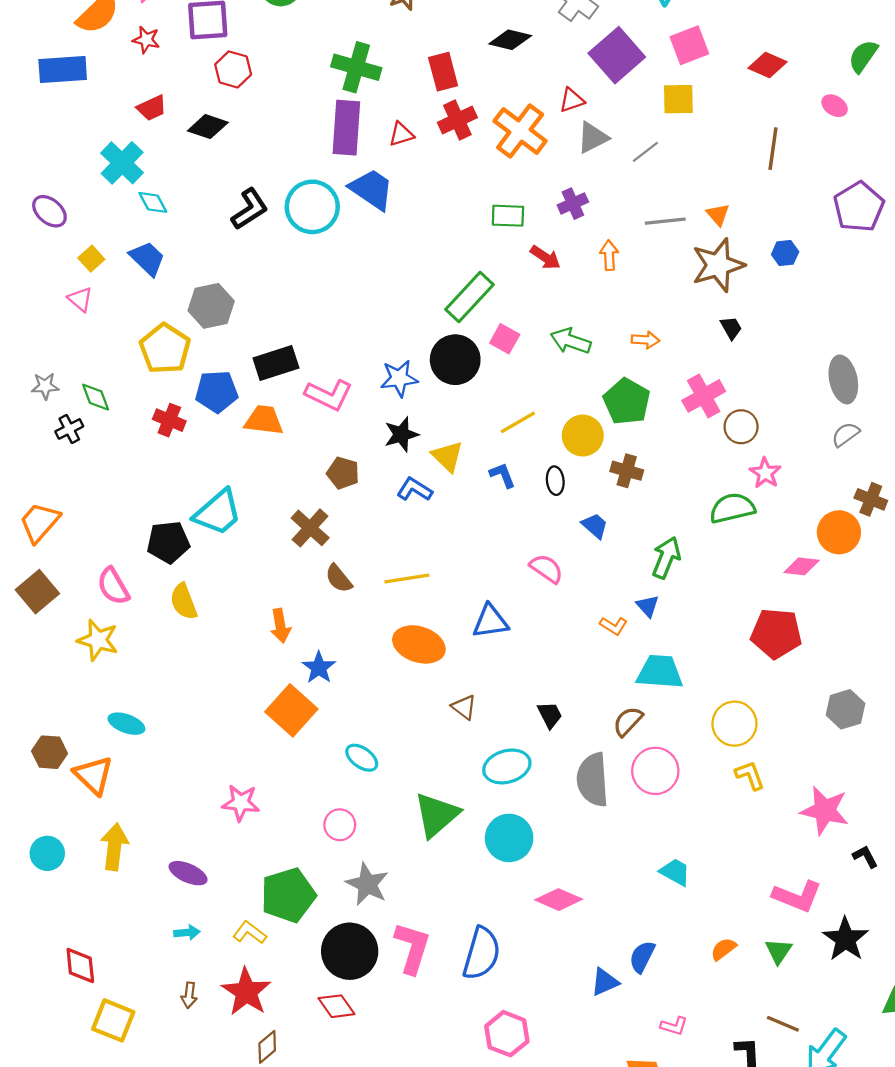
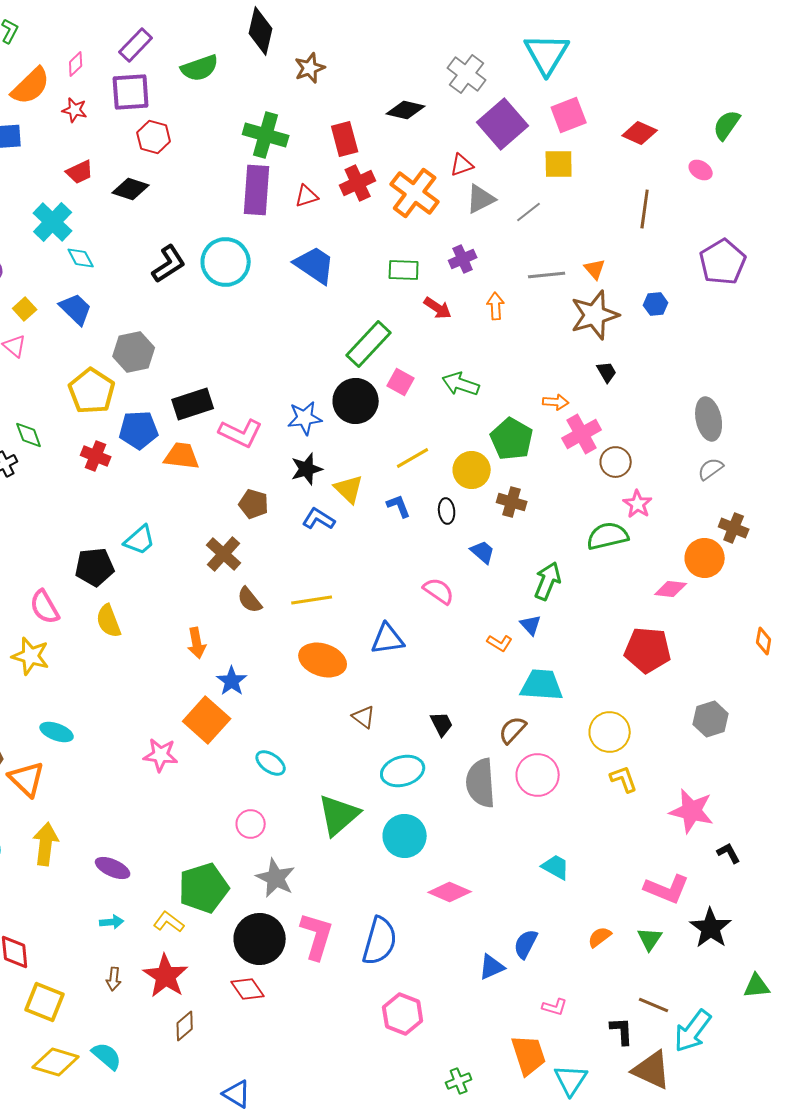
blue trapezoid: (372, 189) -> (315, 265), moved
orange arrow: (645, 340) -> (556, 402), moved
cyan trapezoid: (218, 513) -> (140, 540), size x0.7
pink star: (241, 803) -> (161, 755), moved

